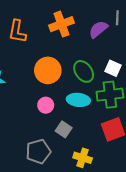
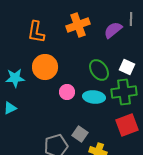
orange circle: (48, 70) -> (45, 67), moved
pink circle: (46, 105) -> (67, 92), moved
gray square: (64, 129) -> (80, 134), moved

